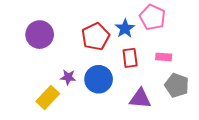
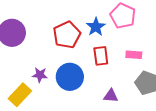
purple triangle: (140, 99) -> (111, 96), size x0.7

